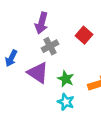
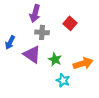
gray cross: (50, 46) -> (42, 32), turned 32
cyan star: (66, 102) -> (63, 80), moved

